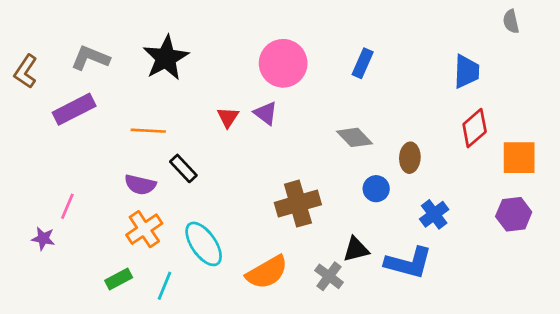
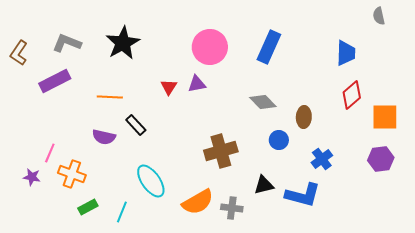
blue rectangle: (363, 63) -> (269, 47), size x1.5
purple triangle: (266, 113) -> (197, 84), turned -48
orange cross: (144, 229) -> (72, 174), moved, turned -36
gray cross: (329, 276) -> (232, 208), moved, turned -30

